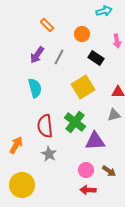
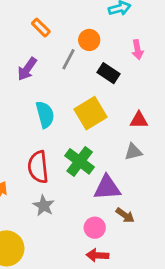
gray line: (59, 57) -> (68, 59), moved
cyan semicircle: (35, 88) -> (45, 115), moved
brown arrow: (109, 171) -> (125, 215), moved

